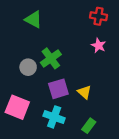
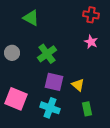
gray circle: (28, 67) -> (12, 53), moved
purple square: (58, 89) -> (54, 82), turned 30
green rectangle: (89, 126) -> (87, 109), moved, turned -48

